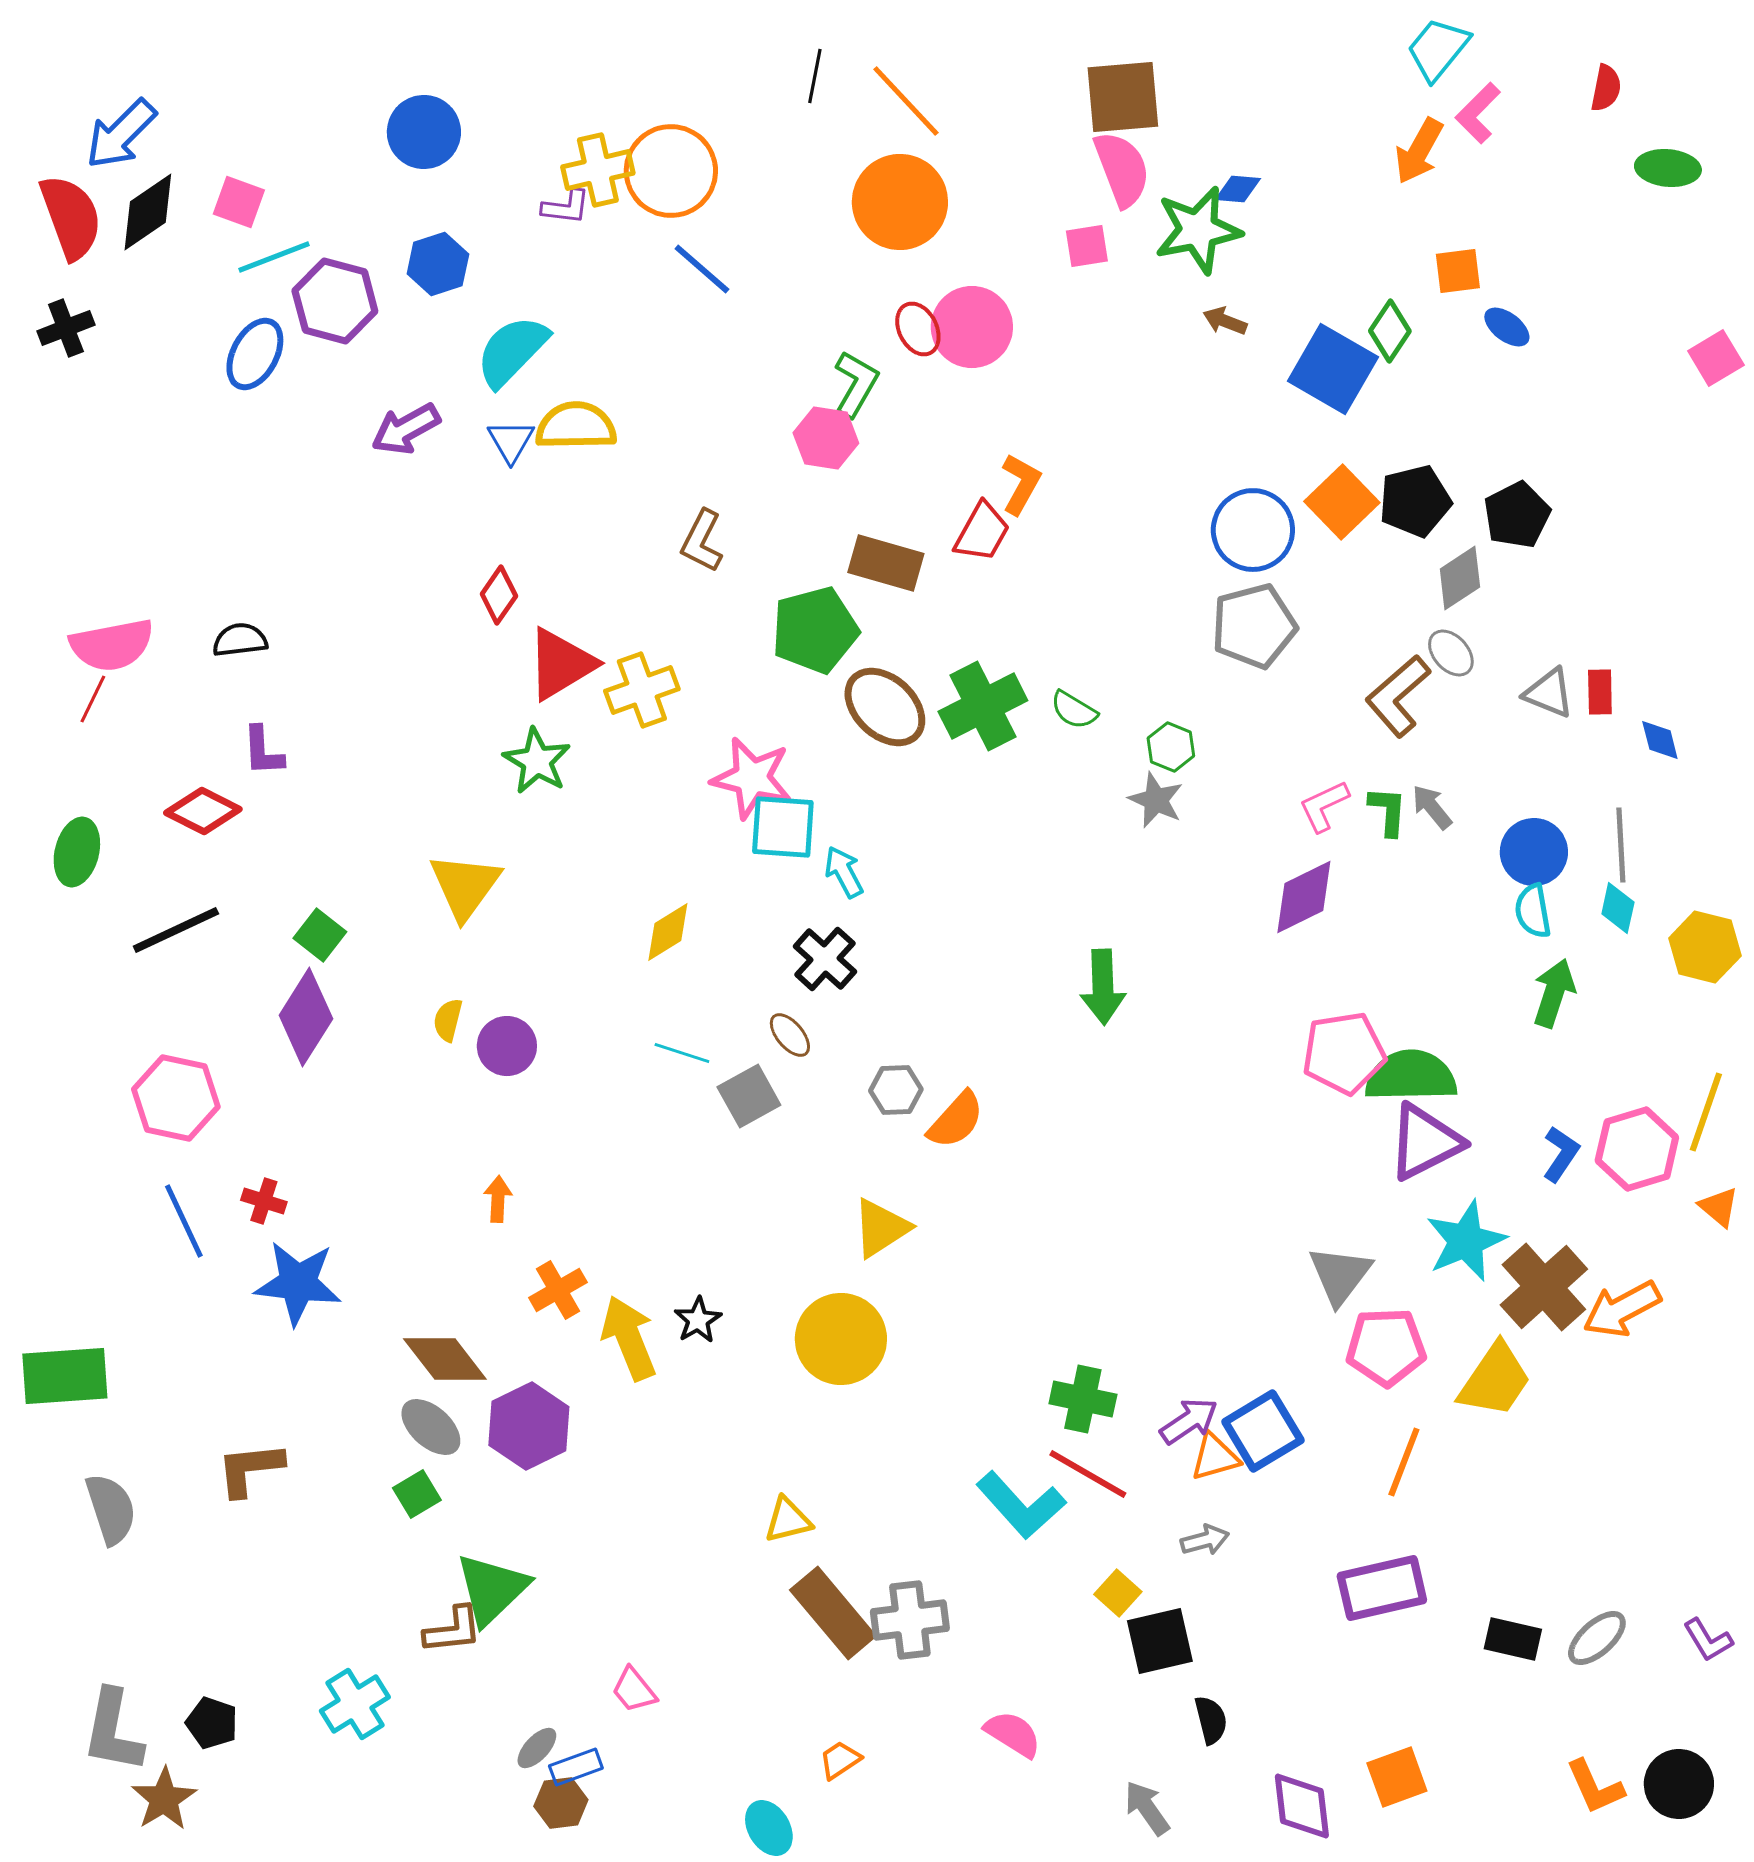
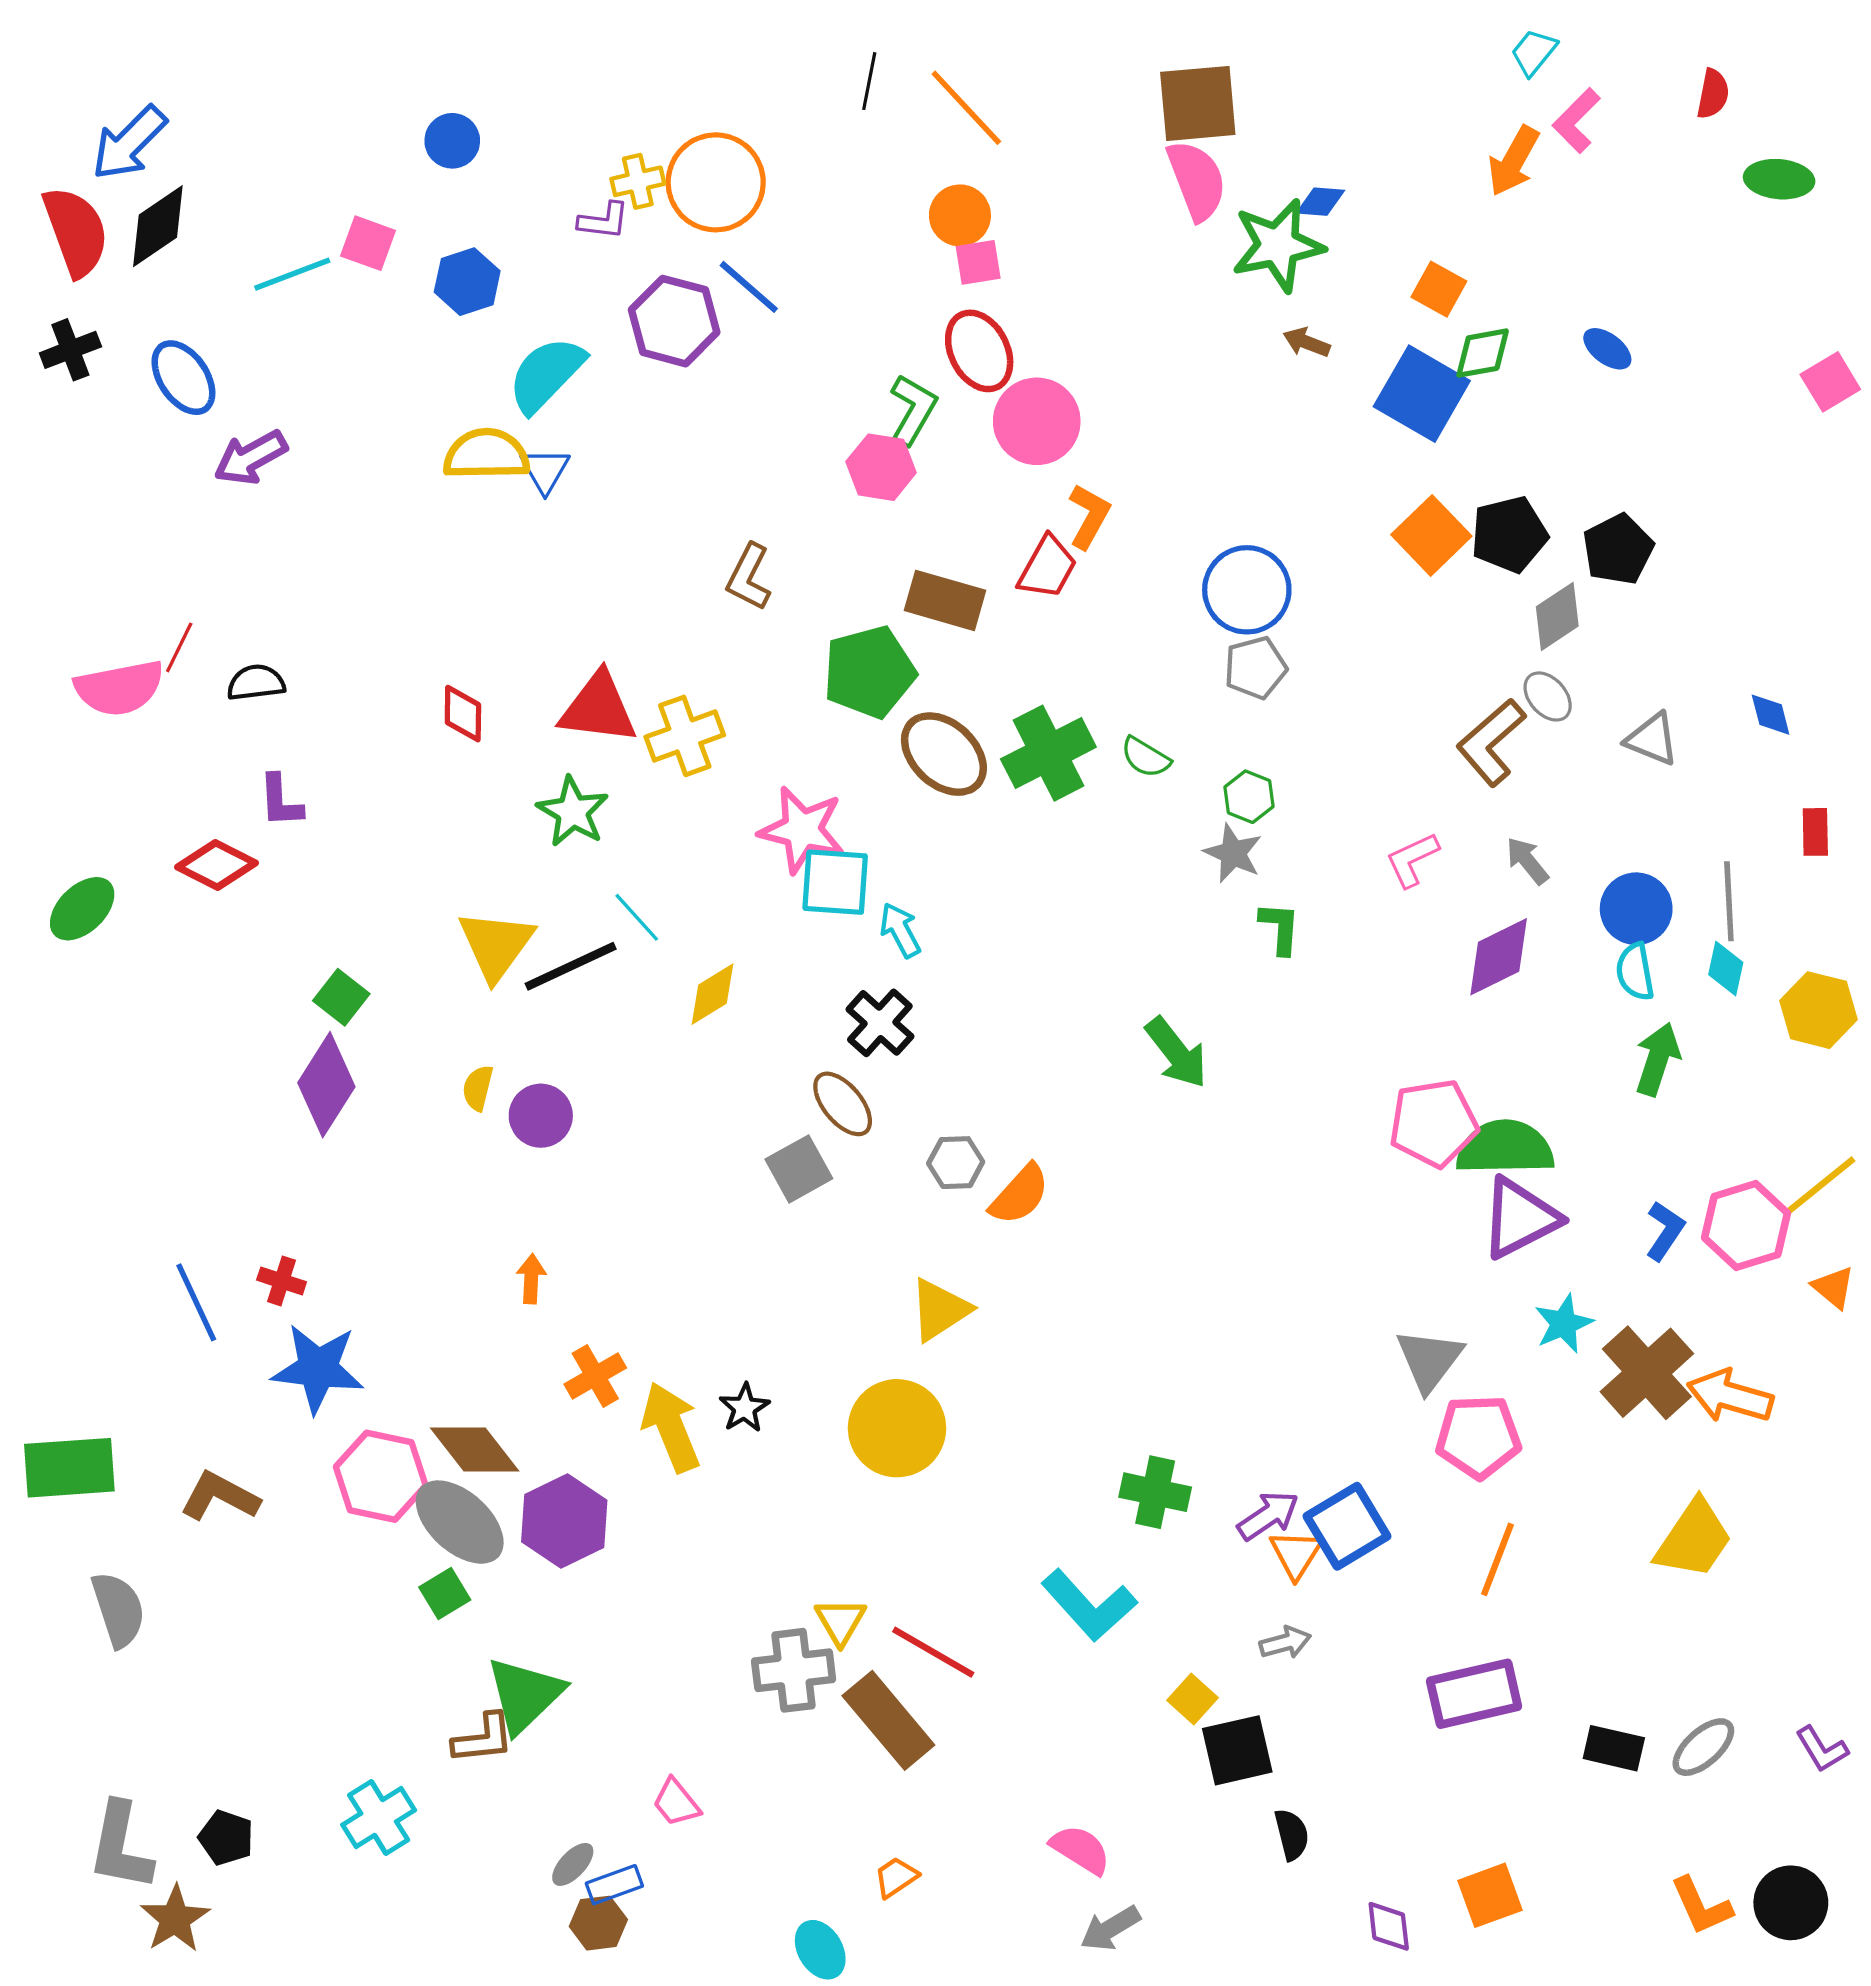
cyan trapezoid: (1438, 49) -> (1534, 52), size x0.7
blue circle: (424, 132) -> (452, 141), size x0.7
yellow cross: (598, 170) -> (638, 181), size x0.7
pink square: (239, 202) -> (368, 243), moved
orange circle: (900, 202) -> (960, 215), size x0.6
pink square: (1087, 246) -> (978, 262), moved
orange square: (1458, 271) -> (1439, 289), moved, turned 36
purple hexagon: (335, 301) -> (674, 321), moved
pink circle: (972, 327) -> (1037, 421), moved
red ellipse: (918, 329) -> (979, 351), size x1.4
green diamond: (1390, 331) -> (1483, 353), turned 46
blue ellipse: (255, 354) -> (183, 378), moved, turned -62
yellow semicircle: (576, 426) -> (486, 454), moved
purple arrow: (406, 429) -> (251, 458), moved
blue circle: (1253, 530) -> (1247, 590), moved
red diamond: (499, 595) -> (463, 714), moved, turned -34
gray pentagon: (1254, 626) -> (1255, 668), moved, size x0.7
red triangle: (561, 664) -> (598, 708), turned 38
red rectangle: (1600, 692) -> (1815, 832), moved
red line: (93, 699) -> (179, 647), moved
blue diamond: (1660, 740) -> (1771, 715), moved
green L-shape: (1388, 811) -> (1280, 928), moved
green ellipse: (77, 852) -> (82, 909), turned 32
purple diamond: (1304, 897) -> (1499, 957), moved
black line: (176, 930) -> (571, 966), moved
green arrow: (1103, 987) -> (1176, 1053), turned -36
brown ellipse: (790, 1035) -> (843, 1104), size x1.4
cyan line: (682, 1053) -> (637, 917), moved, turned 30
pink hexagon: (176, 1098) -> (381, 1476), moved
yellow line: (1706, 1112) -> (1820, 1186), turned 32
cyan star: (1466, 1241) -> (1564, 1324), size x0.7
orange arrow: (1622, 1309) -> (1730, 1396), turned 44
yellow trapezoid: (1495, 1380) -> (1694, 1539), moved
gray ellipse: (431, 1427) -> (460, 1522), size x1.4
orange triangle: (1215, 1457) -> (1296, 1554), turned -42
brown L-shape: (250, 1469) -> (220, 1496), moved, turned 34
red line: (1088, 1474) -> (933, 1652), moved
yellow triangle: (788, 1520) -> (840, 1621), turned -46
gray cross: (910, 1620) -> (794, 1670), moved
purple diamond: (1302, 1806) -> (1389, 1926), size x0.7
gray arrow: (1147, 1808) -> (1110, 1928), moved, turned -86

